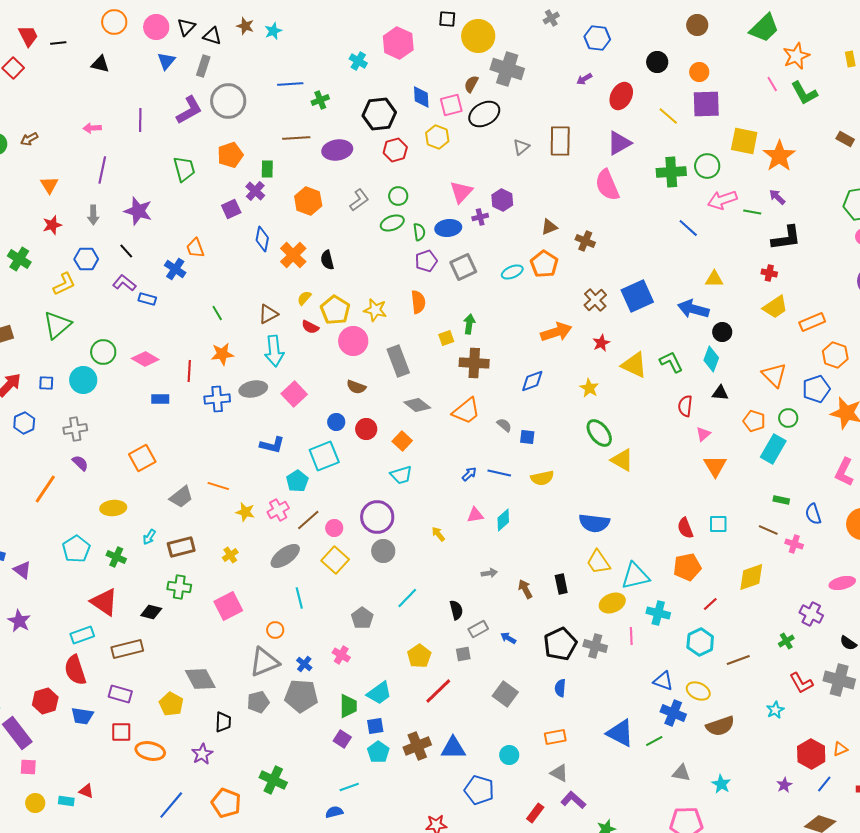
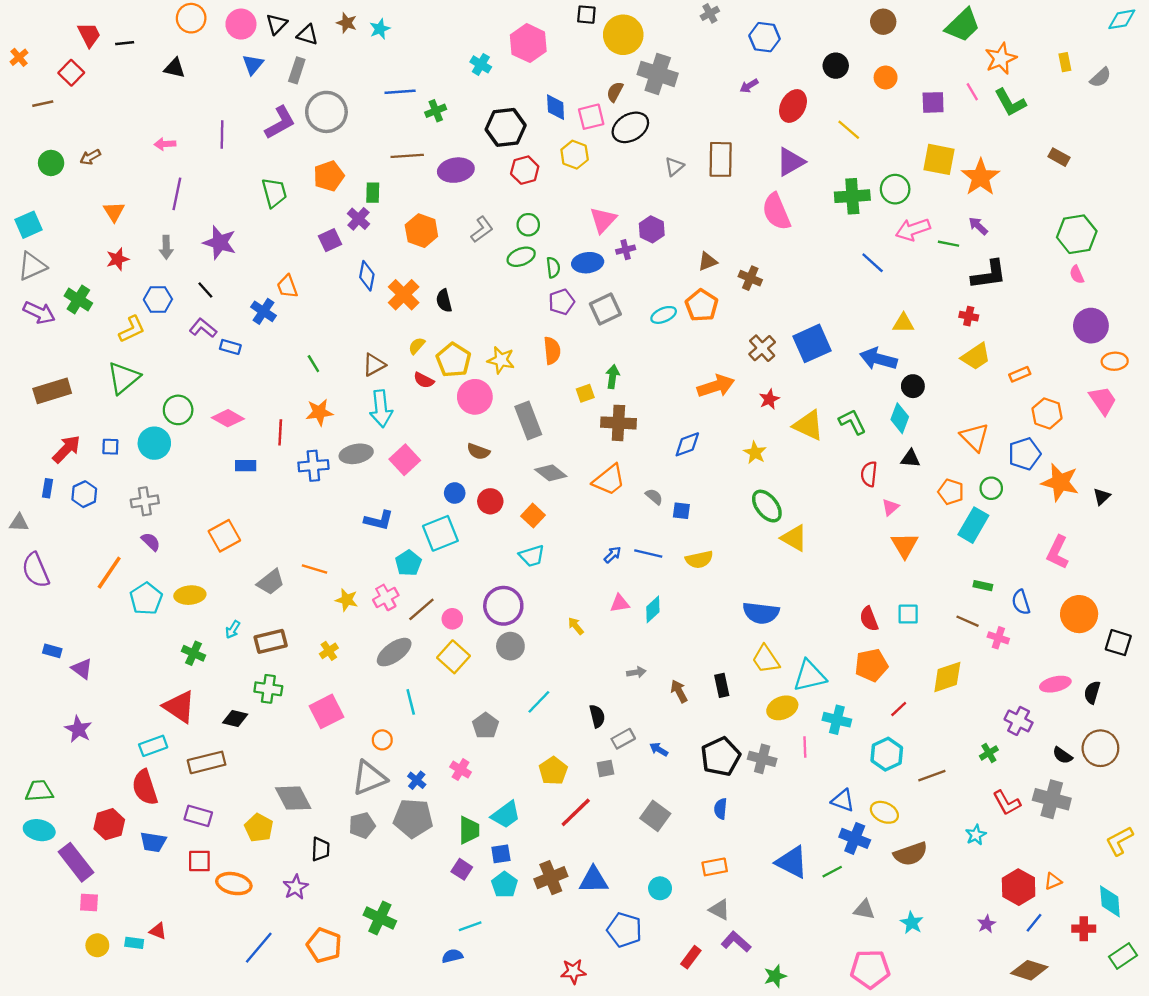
purple square: (706, 104) -> (933, 102), moved, size x0.7
orange rectangle: (812, 322) -> (1020, 374), size x0.7
cyan pentagon: (76, 549) -> (146, 599), moved

